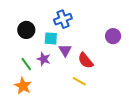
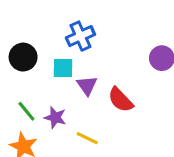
purple star: (44, 59) -> (55, 118), moved
yellow line: (79, 81) -> (87, 138), moved

